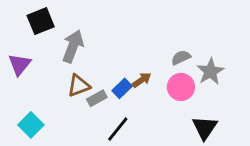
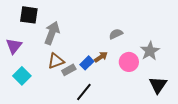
black square: (41, 21) -> (29, 15), turned 30
gray semicircle: (181, 58) -> (116, 34), moved
cyan square: (31, 125) -> (22, 76), moved
black triangle: (205, 128) -> (158, 85), moved

